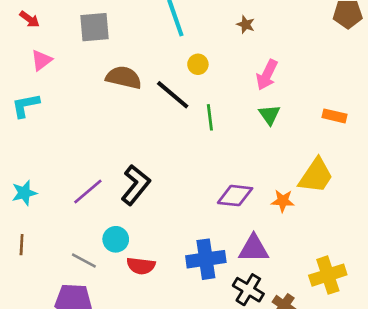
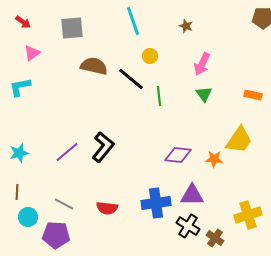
cyan circle: (116, 239) -> (28, 217), moved

